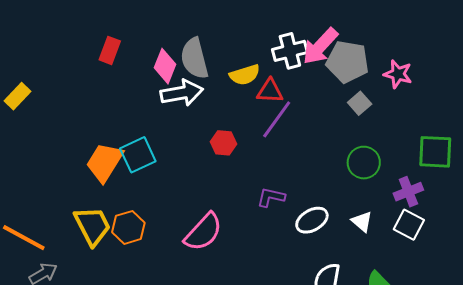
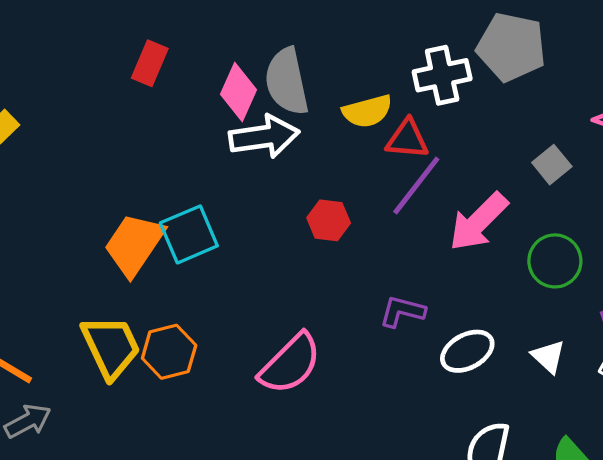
pink arrow: (320, 46) -> (478, 222), moved
gray pentagon: (347, 62) -> (511, 47), moved

